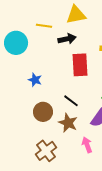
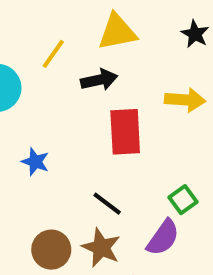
yellow line: (44, 26) -> (53, 54), turned -63
brown circle: (43, 112) -> (51, 250), moved

